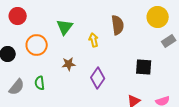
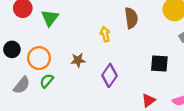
green triangle: (65, 27) -> (50, 18), moved
orange circle: (37, 45) -> (39, 58), moved
green semicircle: (40, 83) -> (47, 81), turned 48

